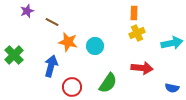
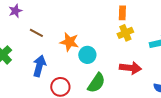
brown line: (52, 22) -> (36, 33), moved
orange star: (68, 42) -> (69, 42), moved
cyan circle: (95, 46) -> (87, 55), moved

